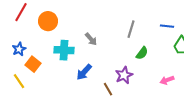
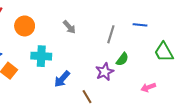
blue line: (167, 26) -> (140, 25), moved
gray arrow: (91, 39) -> (69, 27), moved
purple star: (124, 75) -> (105, 72), moved

